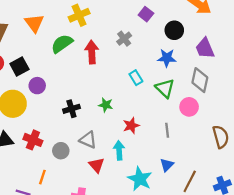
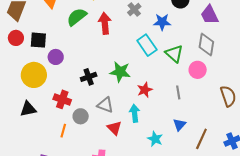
blue star: (167, 58) -> (162, 22), moved
black square: (19, 66) -> (38, 40), turned 36
cyan rectangle: (136, 78) -> (147, 45), size x1.5
green star: (106, 105) -> (120, 72), size x1.5
red cross: (33, 140) -> (62, 99), moved
orange line: (42, 177) -> (63, 131), moved
cyan star: (140, 179) -> (155, 139), size x0.7

